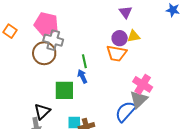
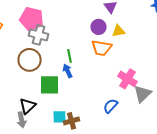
purple circle: (120, 38) -> (98, 27), moved
brown circle: (44, 53) -> (30, 60), moved
gray triangle: (139, 99) -> (142, 94), moved
blue semicircle: (126, 112) -> (110, 106), size x0.7

